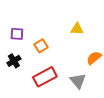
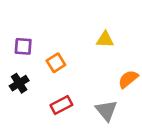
red rectangle: (45, 77) -> (61, 105), size x0.7

